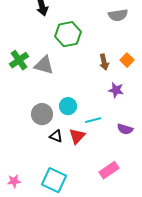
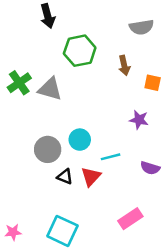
orange square: (127, 60) -> (153, 83), turned -32
brown arrow: (104, 62) -> (124, 65), moved

